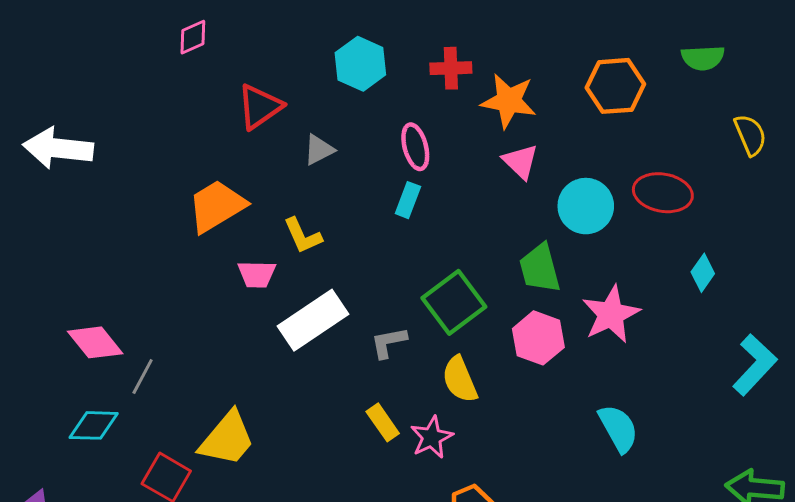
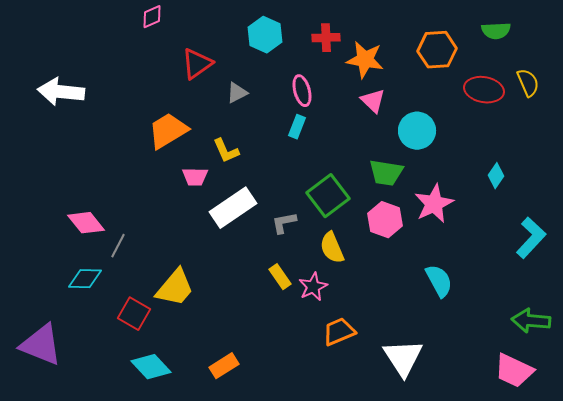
red ellipse: (663, 193) -> (484, 90), moved
green trapezoid: (540, 268) -> (386, 173), turned -66

